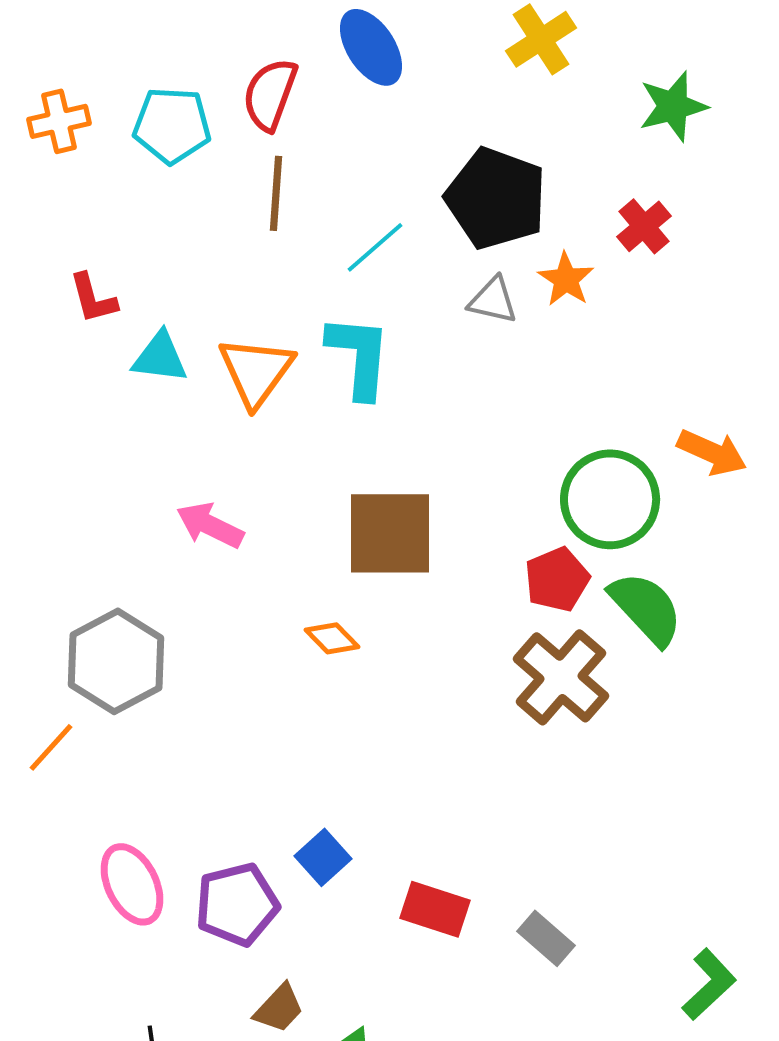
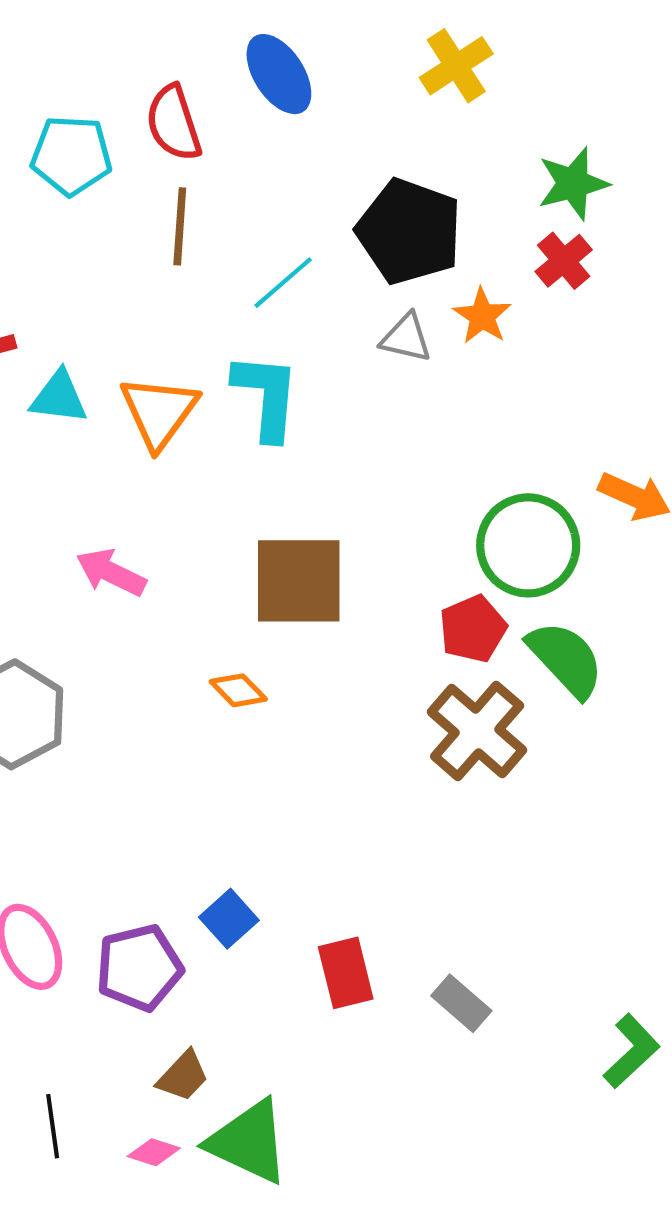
red semicircle: (270, 94) -> (174, 123), turned -38
green star: (673, 106) -> (573, 184), moved
red rectangle: (435, 909) -> (346, 973), turned 58

